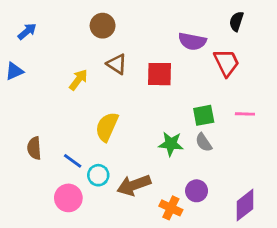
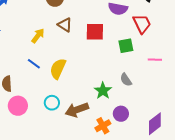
green square: (204, 115) -> (126, 46), moved
green star: (171, 144) -> (103, 91), moved, turned 30
blue line: (73, 161) -> (34, 64), moved
pink circle: (68, 198) -> (18, 106), moved
orange cross: (171, 208) -> (103, 126), turned 35

